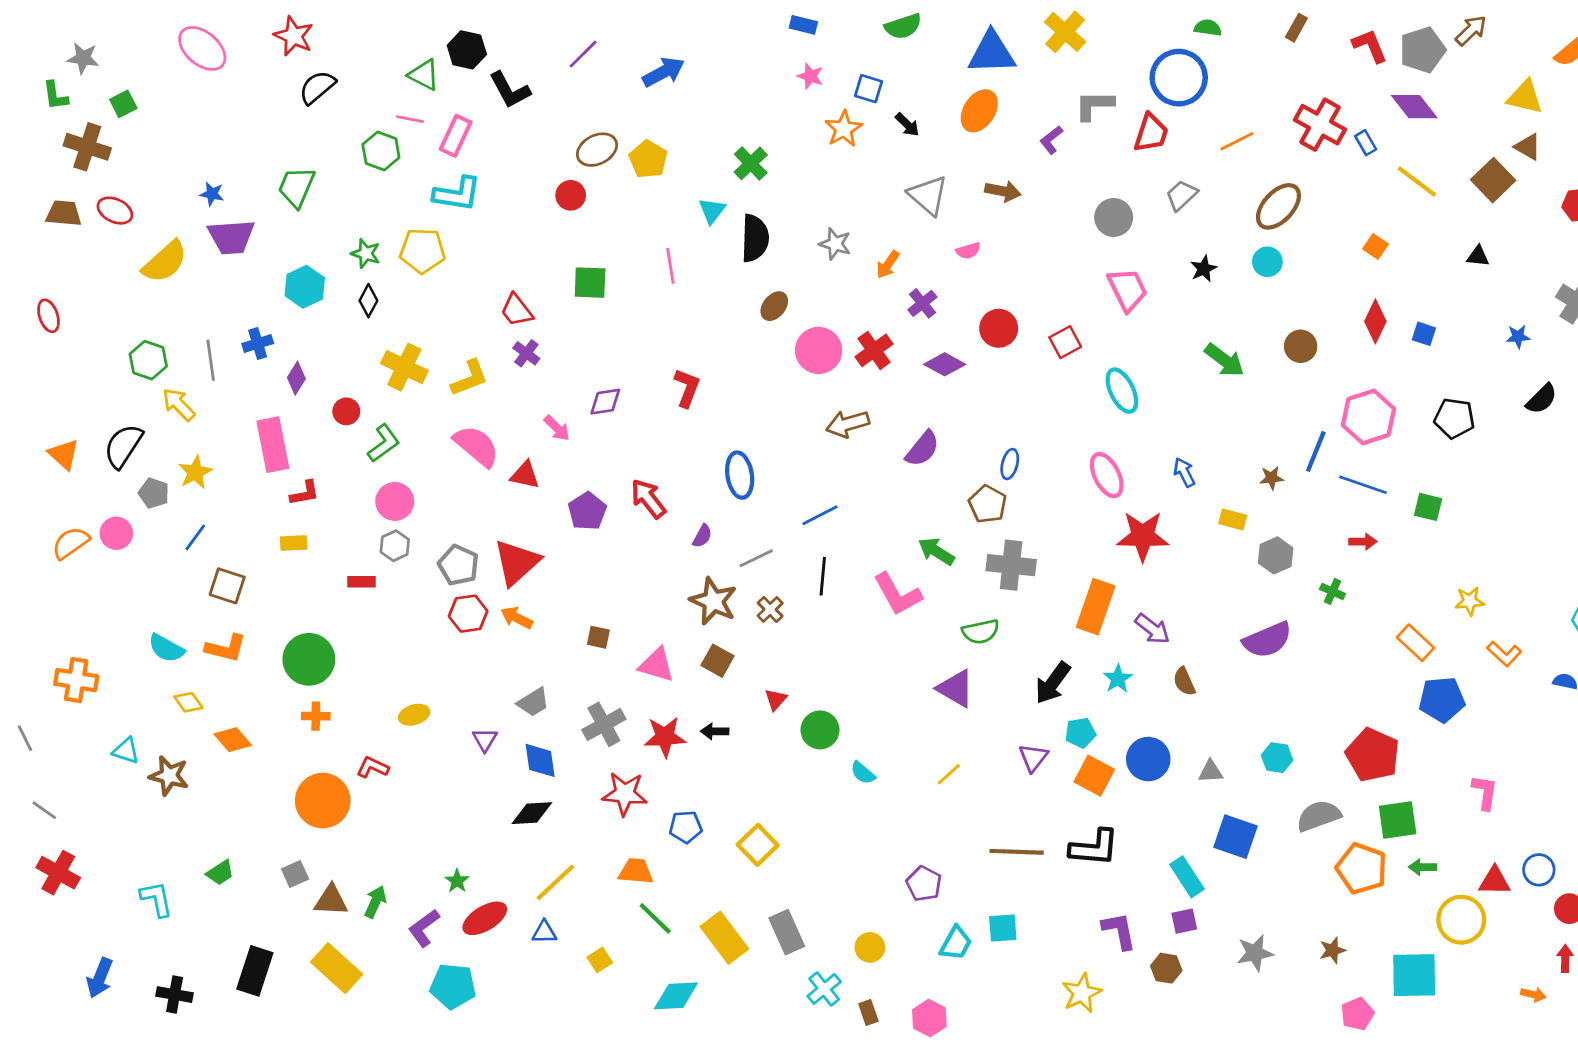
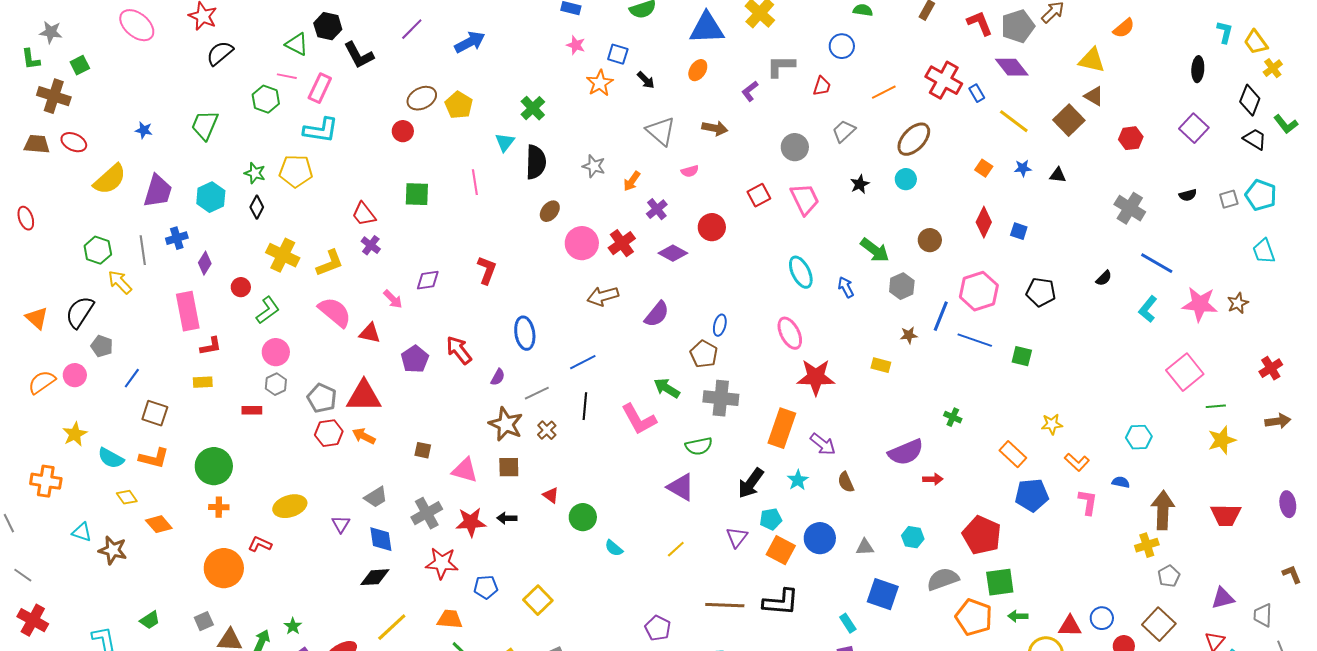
blue circle: (1179, 78) -> (842, 46), size x0.6
orange ellipse: (979, 111) -> (698, 70), size x0.7
red trapezoid: (1151, 133) -> (822, 86), size x0.7
purple trapezoid: (231, 237) -> (158, 191), moved, turned -69
blue star: (1518, 337) -> (1023, 168), moved
red square: (1065, 342) -> (759, 195), moved
black semicircle: (1542, 399) -> (1104, 278), size x0.7
yellow star: (195, 472) -> (75, 434), moved
blue arrow: (1184, 472) -> (846, 287), moved
red arrow: (1363, 542) -> (933, 479), moved
gray hexagon: (1276, 555) -> (902, 286), moved
red triangle: (517, 562) -> (364, 396), turned 42
brown square: (717, 661) -> (509, 467), turned -30
red triangle: (776, 699) -> (551, 495), turned -36
yellow ellipse: (414, 715) -> (290, 506), size x1.5
pink L-shape: (1485, 792) -> (1088, 502), moved
cyan rectangle: (1187, 877) -> (848, 623), size x0.7
green star: (457, 881) -> (293, 626), moved

